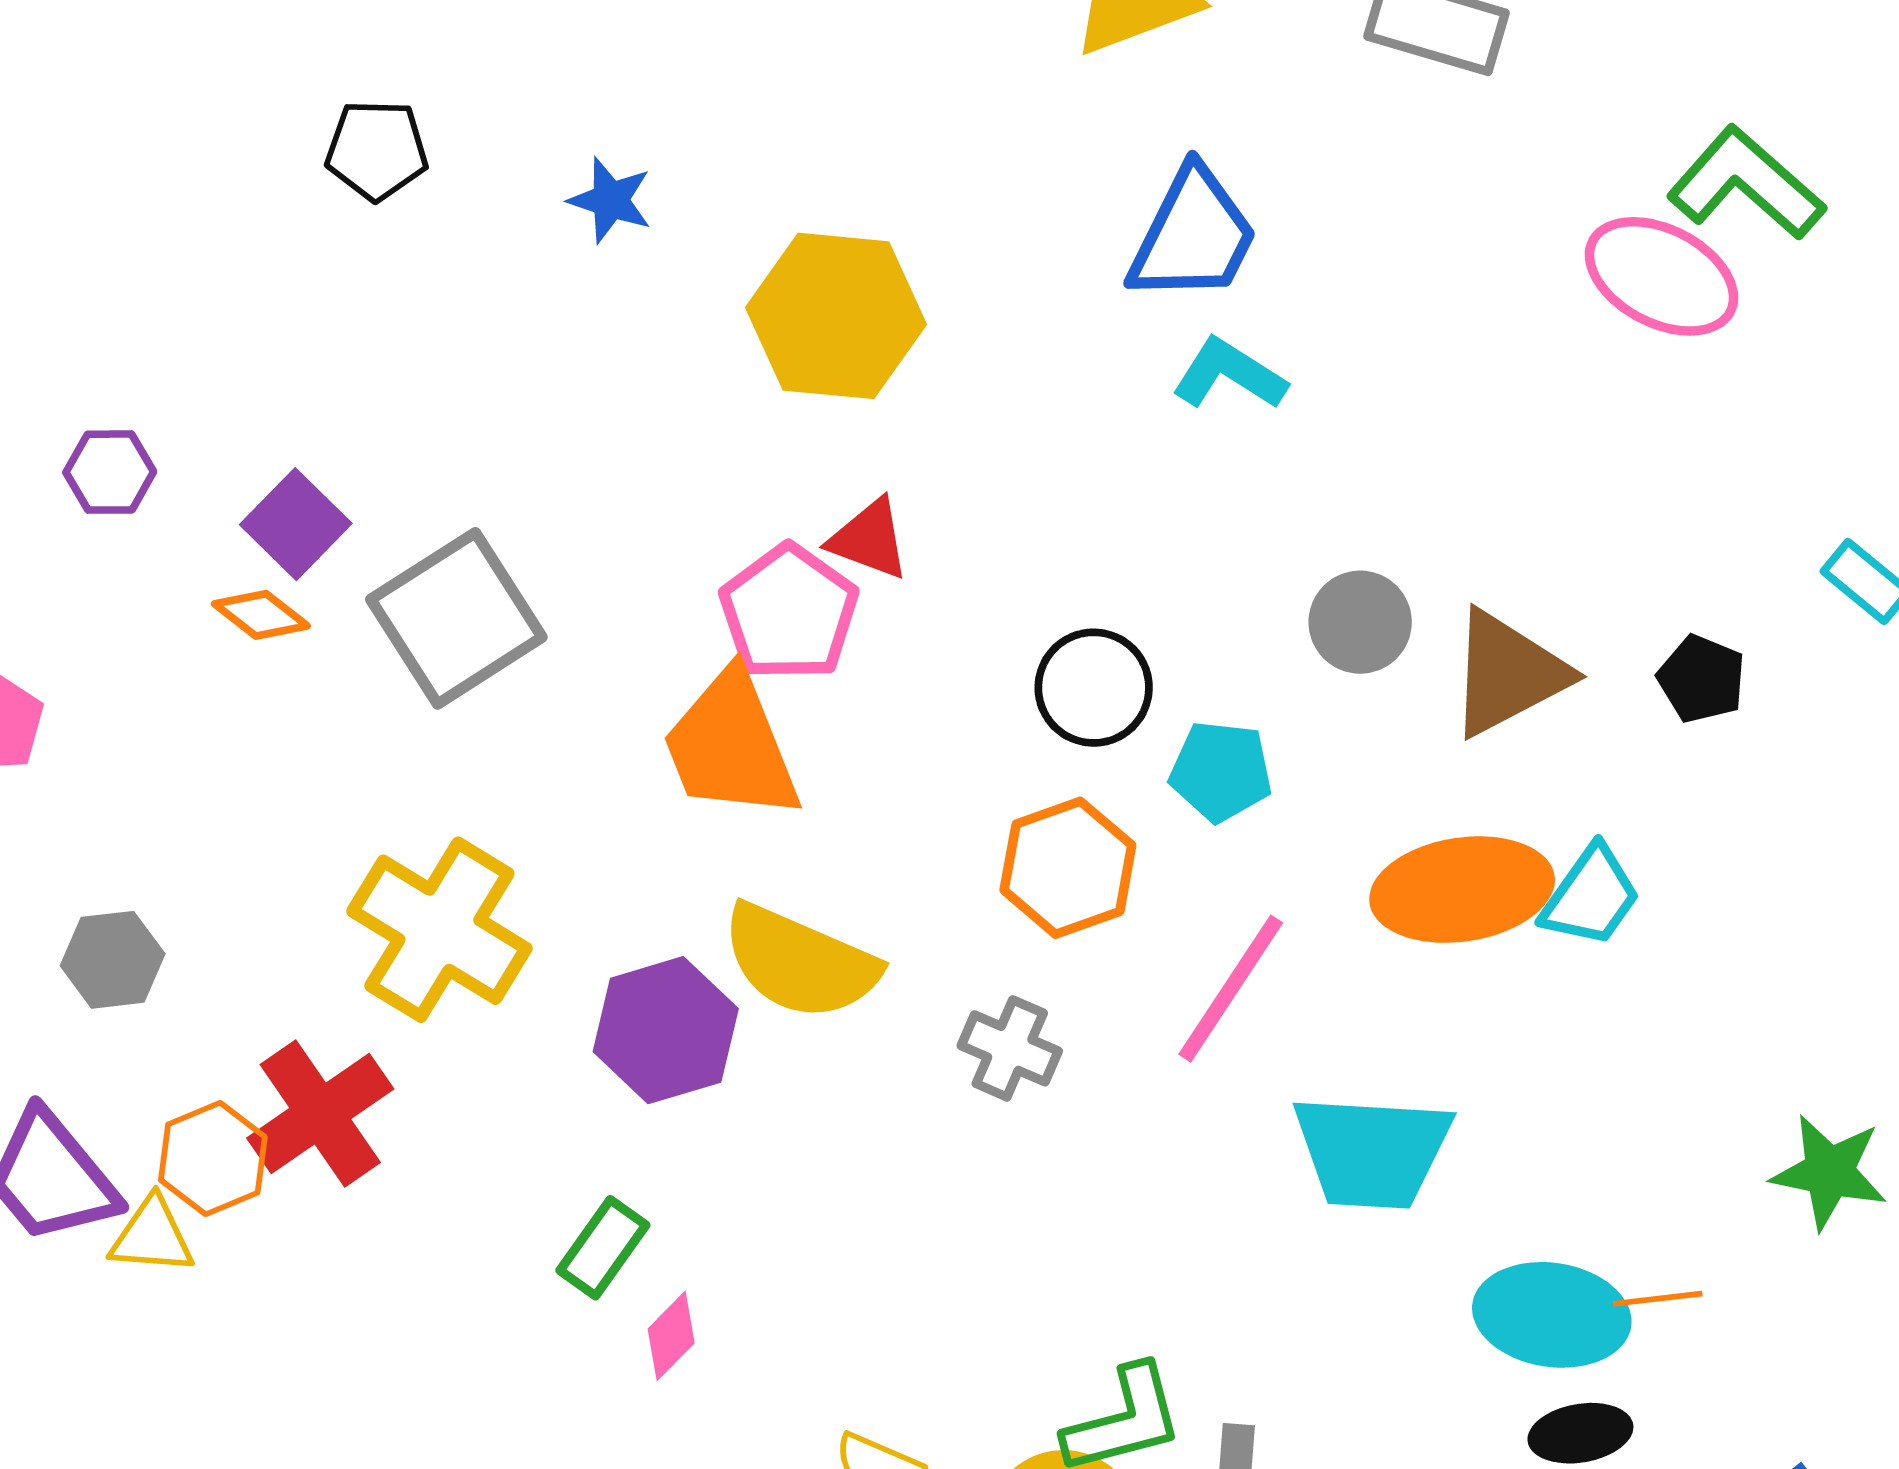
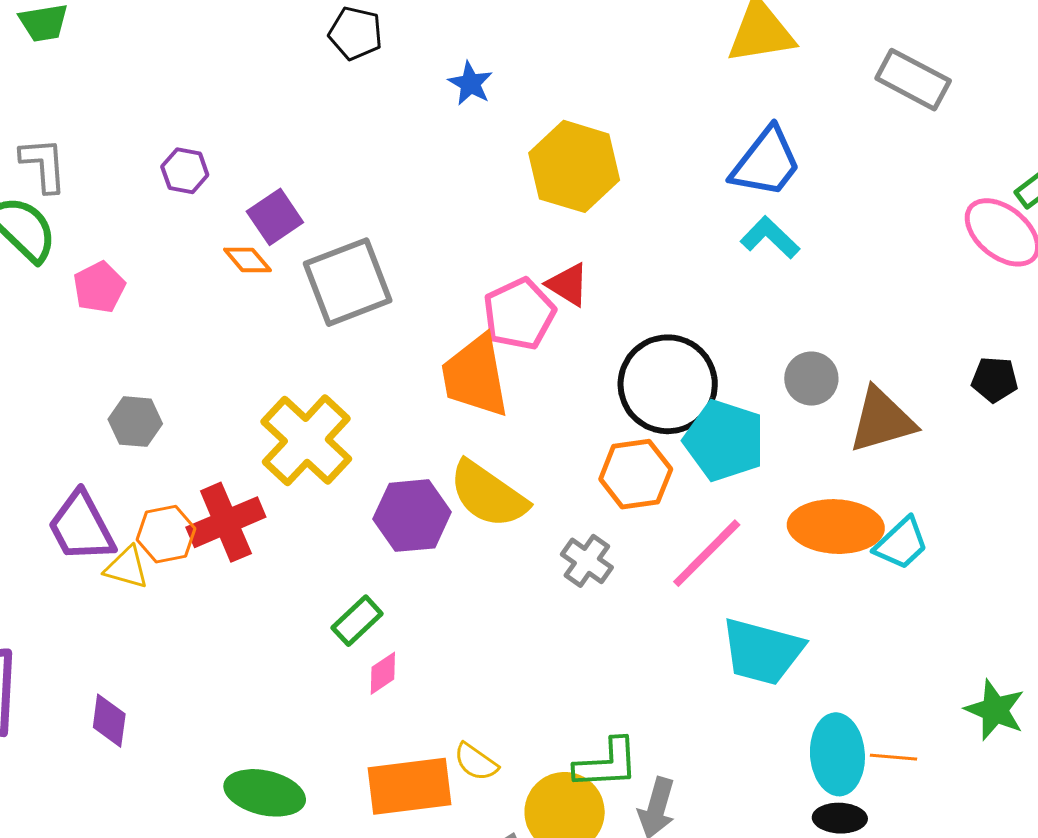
black pentagon: (1702, 679) -> (995, 380), moved, turned -30
black circle: (1094, 688) -> (668, 384), size x1.6
cyan pentagon: (1221, 771) -> (724, 441), size x1.5
cyan ellipse: (1552, 1315) -> (837, 754), turned 66

